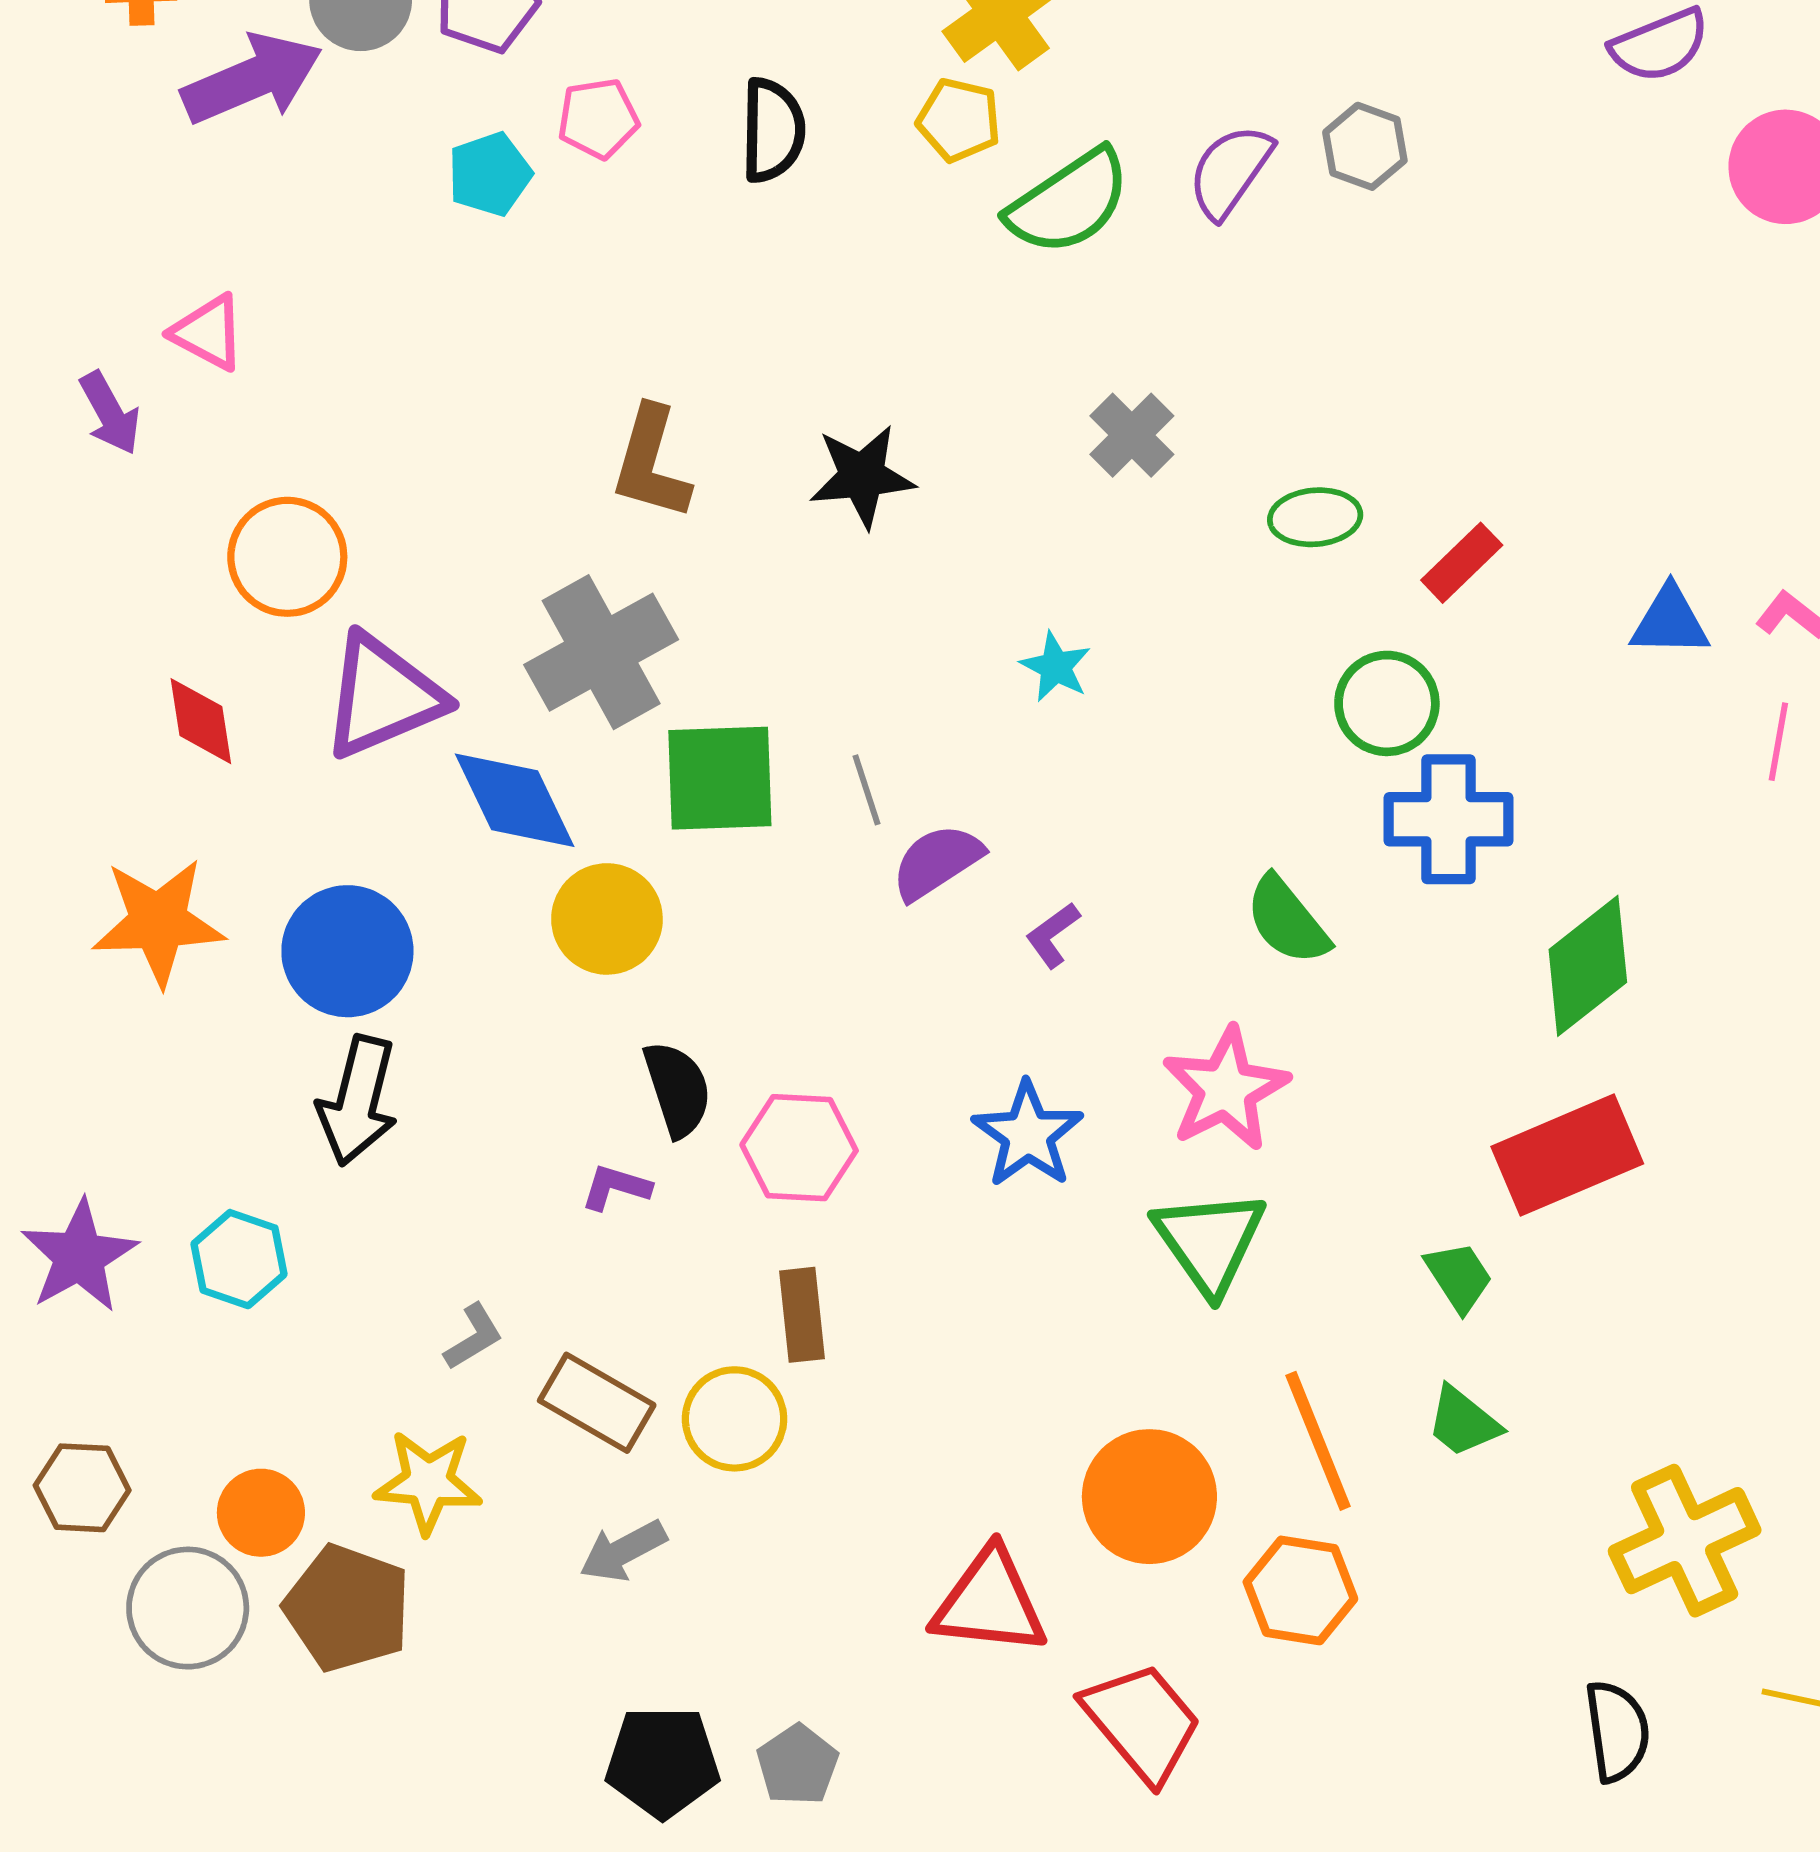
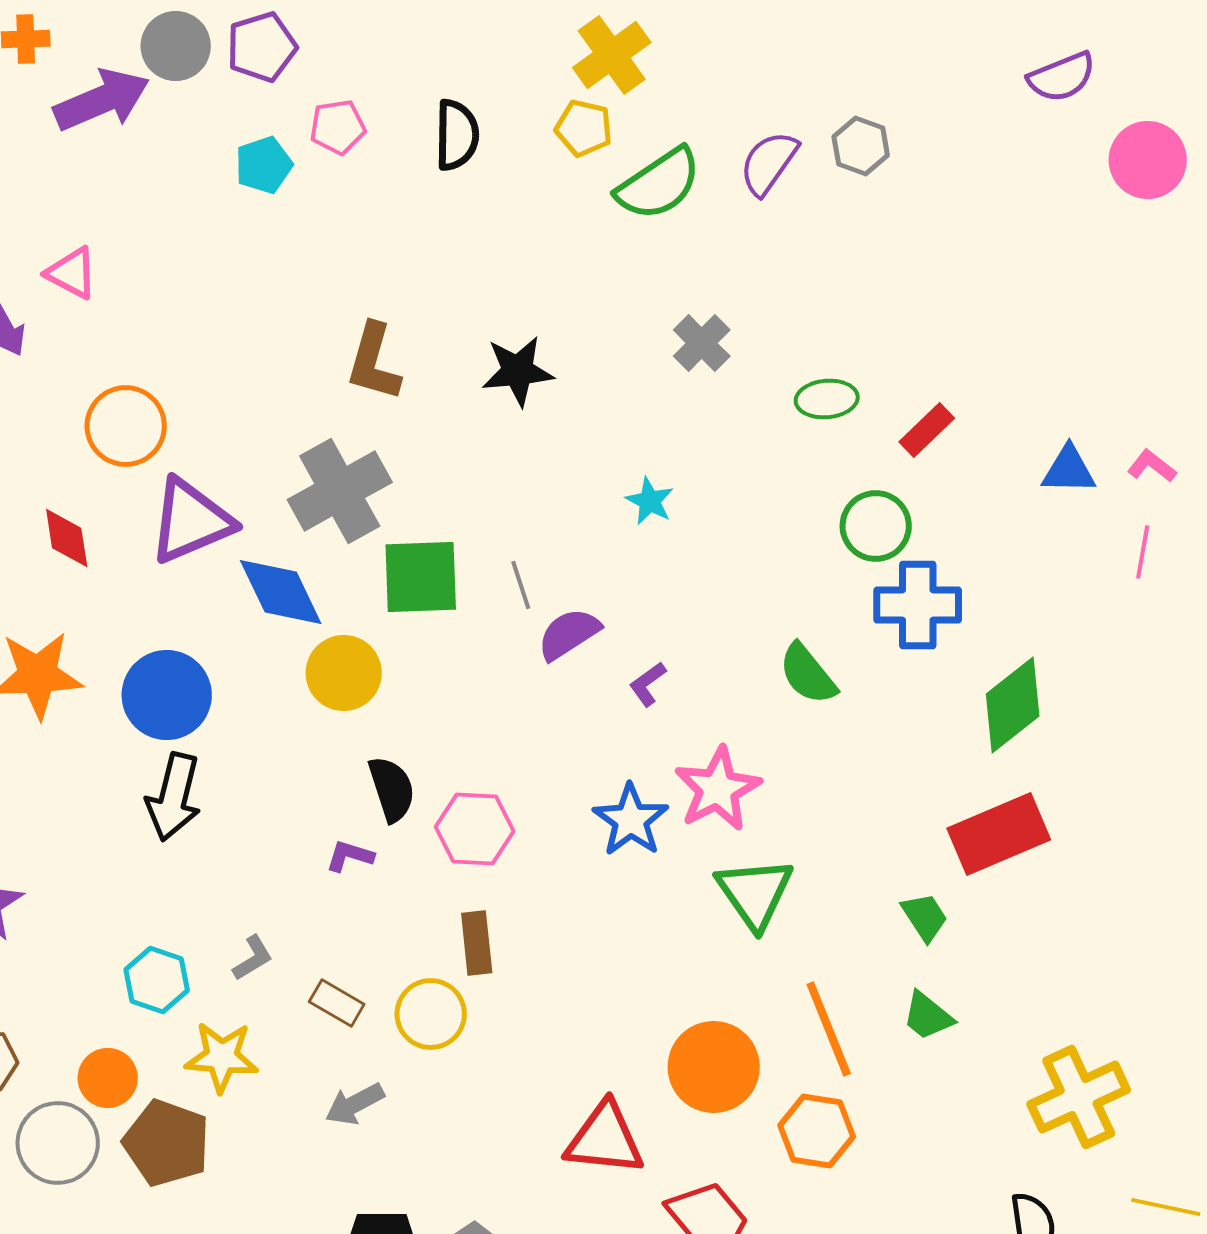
pink star: (1226, 1089) -> (718, 789), moved
cyan hexagon: (239, 1259) -> (157, 980), moved
brown rectangle: (597, 1403) -> (337, 1003), size x0.7

